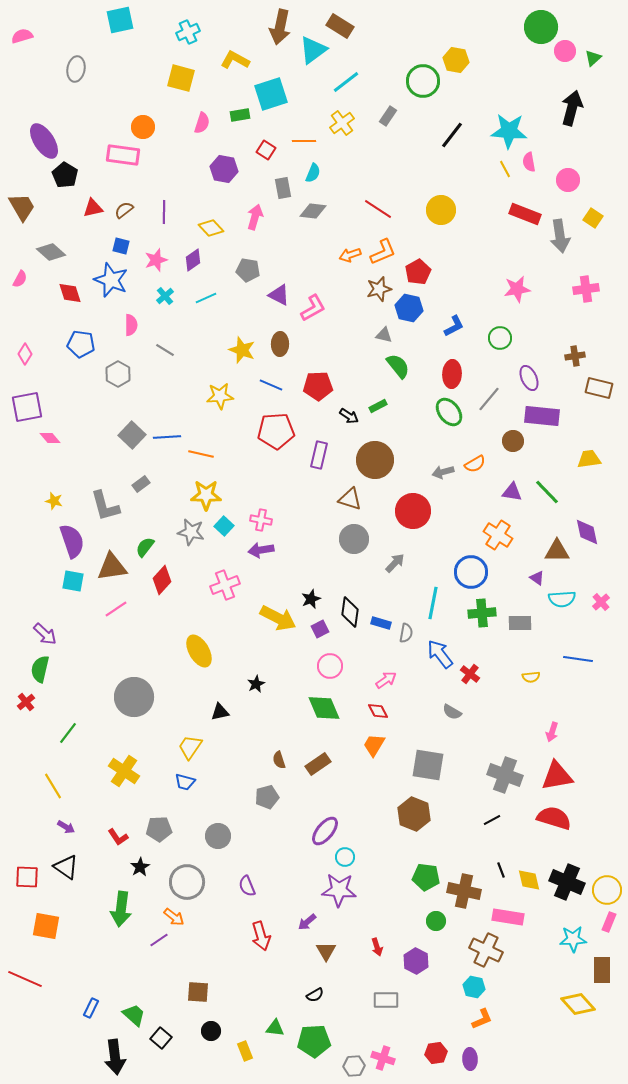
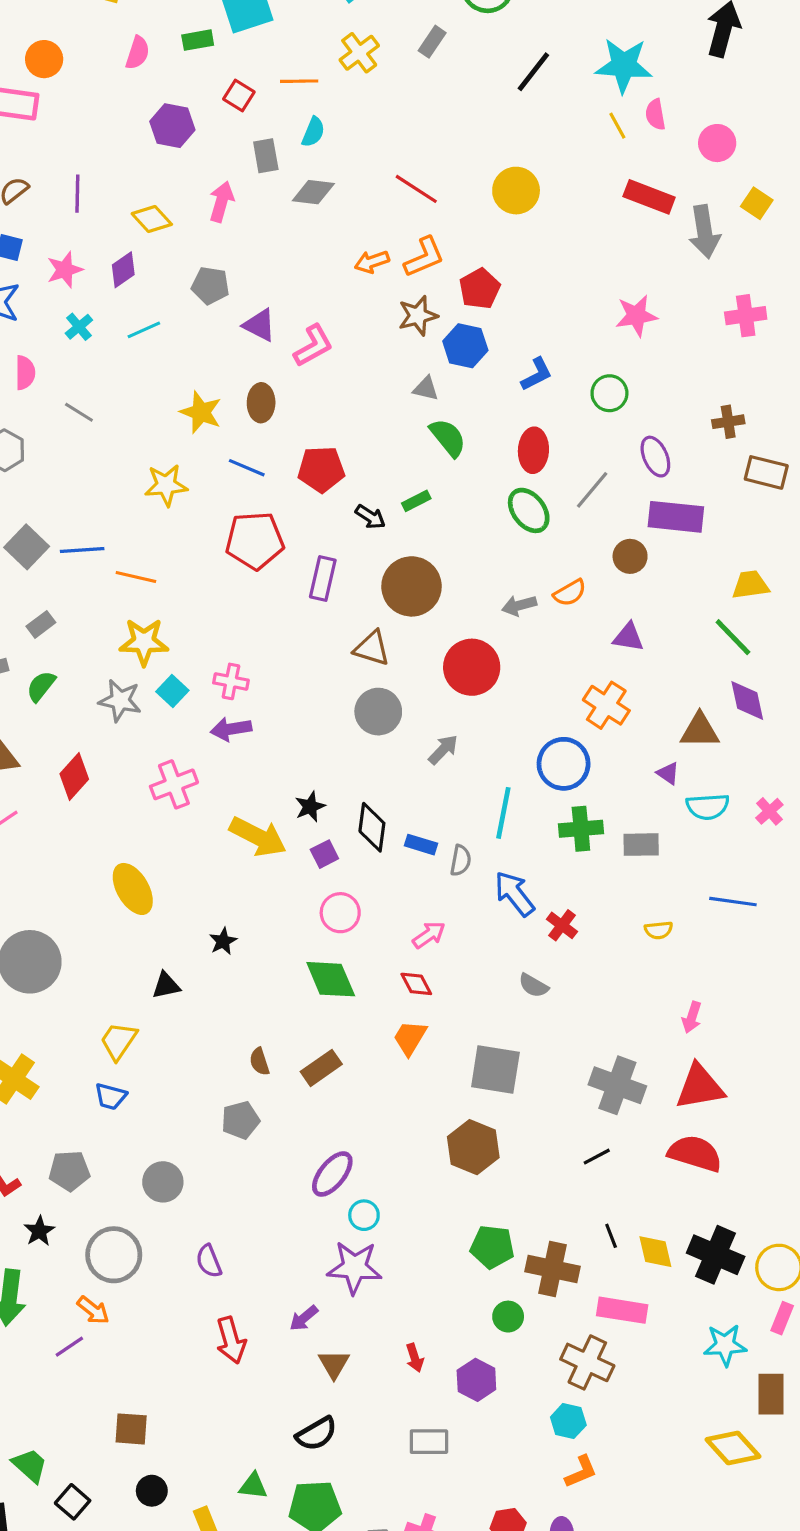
green line: (547, 492) -> (733, 637), moved
green semicircle: (145, 547) -> (41, 686), moved
black semicircle: (315, 995) -> (316, 1434), size x1.5

